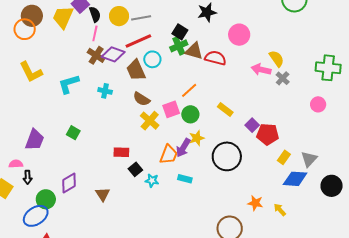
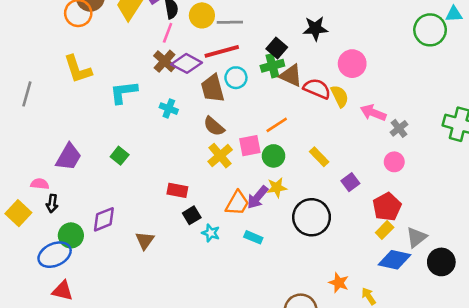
yellow semicircle: (277, 59) -> (340, 96), moved
pink circle: (318, 104) -> (394, 162), moved
red pentagon: (268, 134) -> (387, 207), moved, turned 30
black circle: (332, 186) -> (441, 262), moved

